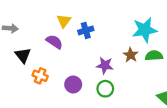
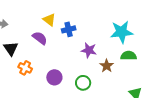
yellow triangle: (64, 21) -> (49, 20), turned -32
brown star: (131, 55) -> (107, 66), moved
purple star: (105, 65) -> (89, 50), moved

